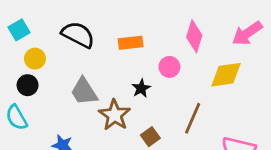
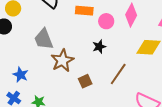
pink circle: (169, 67) -> (106, 21), moved
black star: (141, 88) -> (99, 47), moved

